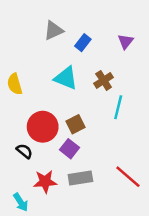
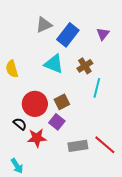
blue rectangle: (83, 43) -> (68, 35), size x1.6
gray rectangle: (80, 178) -> (78, 146), moved
red star: (45, 182) -> (37, 138), moved

